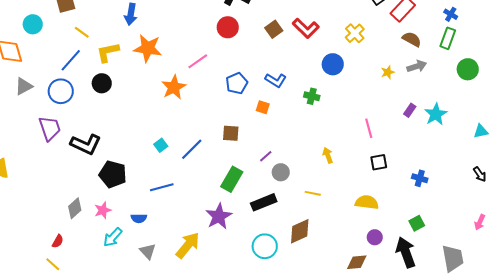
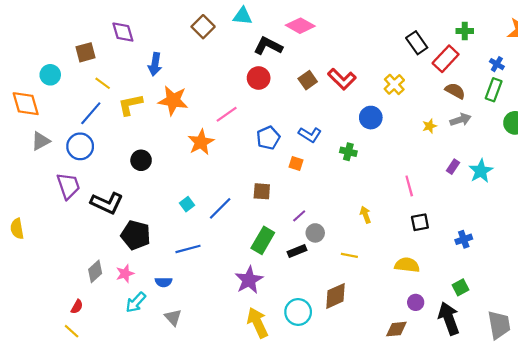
black circle: (102, 83) -> (141, 160), moved
blue cross: (420, 178) -> (464, 239), turned -35
black rectangle: (264, 202) -> (297, 251), moved, size x0.7
yellow arrow: (188, 245) -> (258, 323), moved, turned -64

